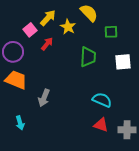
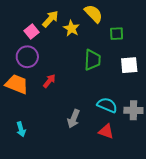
red arrow: (47, 44) -> (49, 81), moved
purple circle: (13, 52) -> (27, 57), moved
gray arrow: (44, 98) -> (74, 119), moved
gray cross: (127, 130) -> (133, 110), moved

